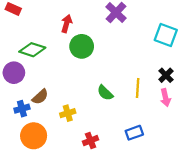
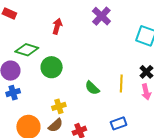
green circle: (82, 46) -> (52, 67), moved
brown semicircle: (40, 97) -> (56, 125), moved
blue cross: (22, 109) -> (13, 93), moved

